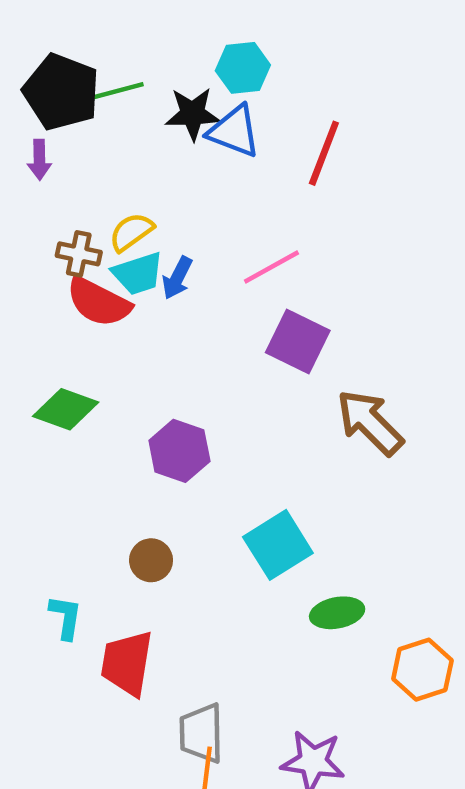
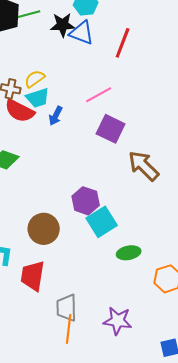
blue arrow: (177, 278) -> (56, 116), moved
purple hexagon: (179, 451) -> (86, 201), moved
brown circle: (151, 560) -> (44, 229), size x1.6

